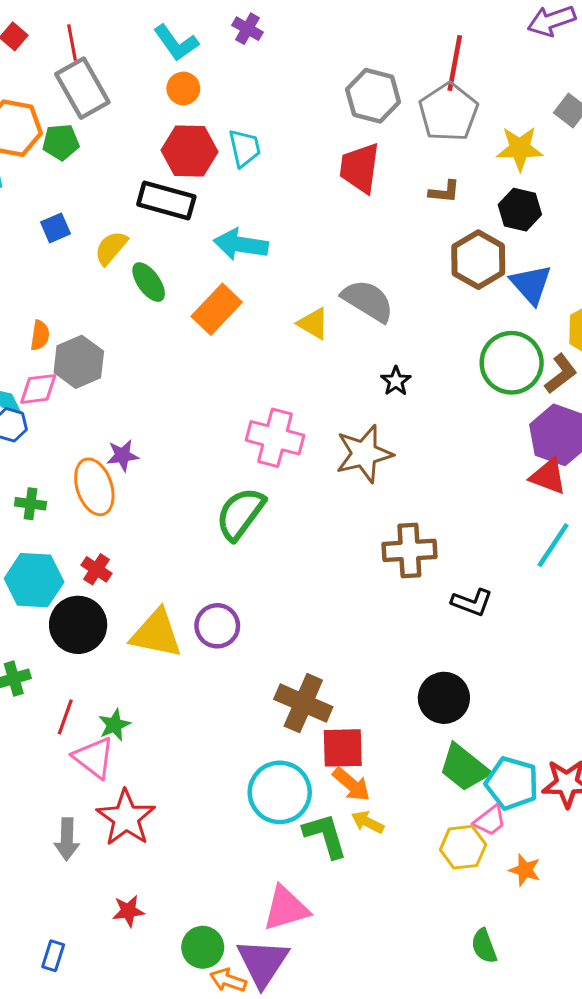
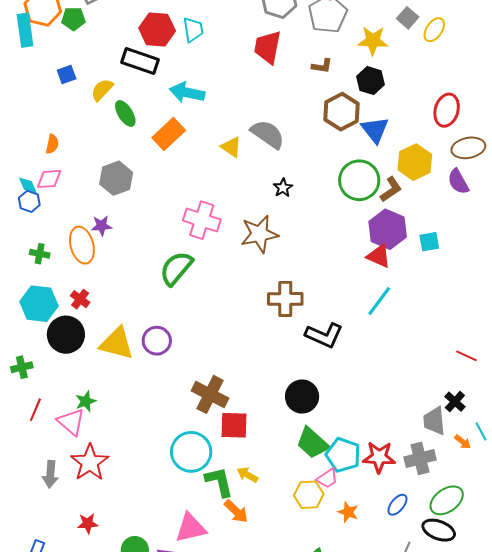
gray hexagon: (79, 362) -> (116, 178), moved
black L-shape: (472, 602) -> (324, 335), size x1.4
red line: (65, 717) -> (35, 410), moved
orange arrow: (351, 784) -> (236, 511), moved

